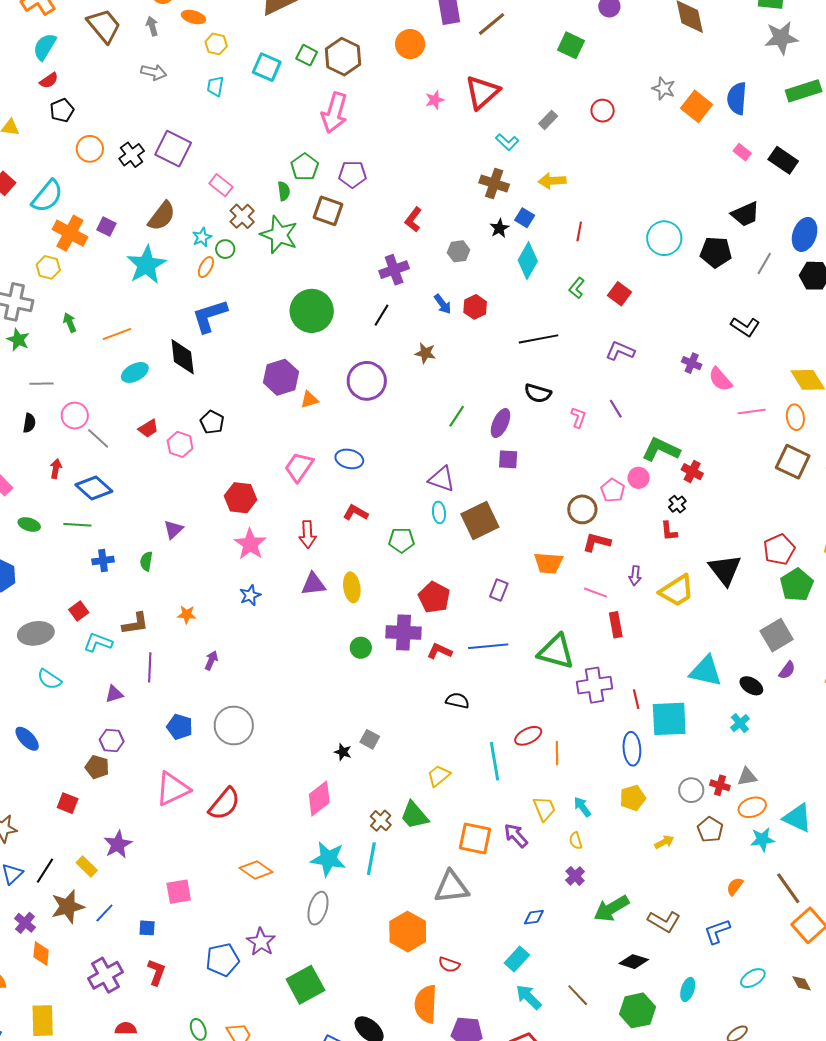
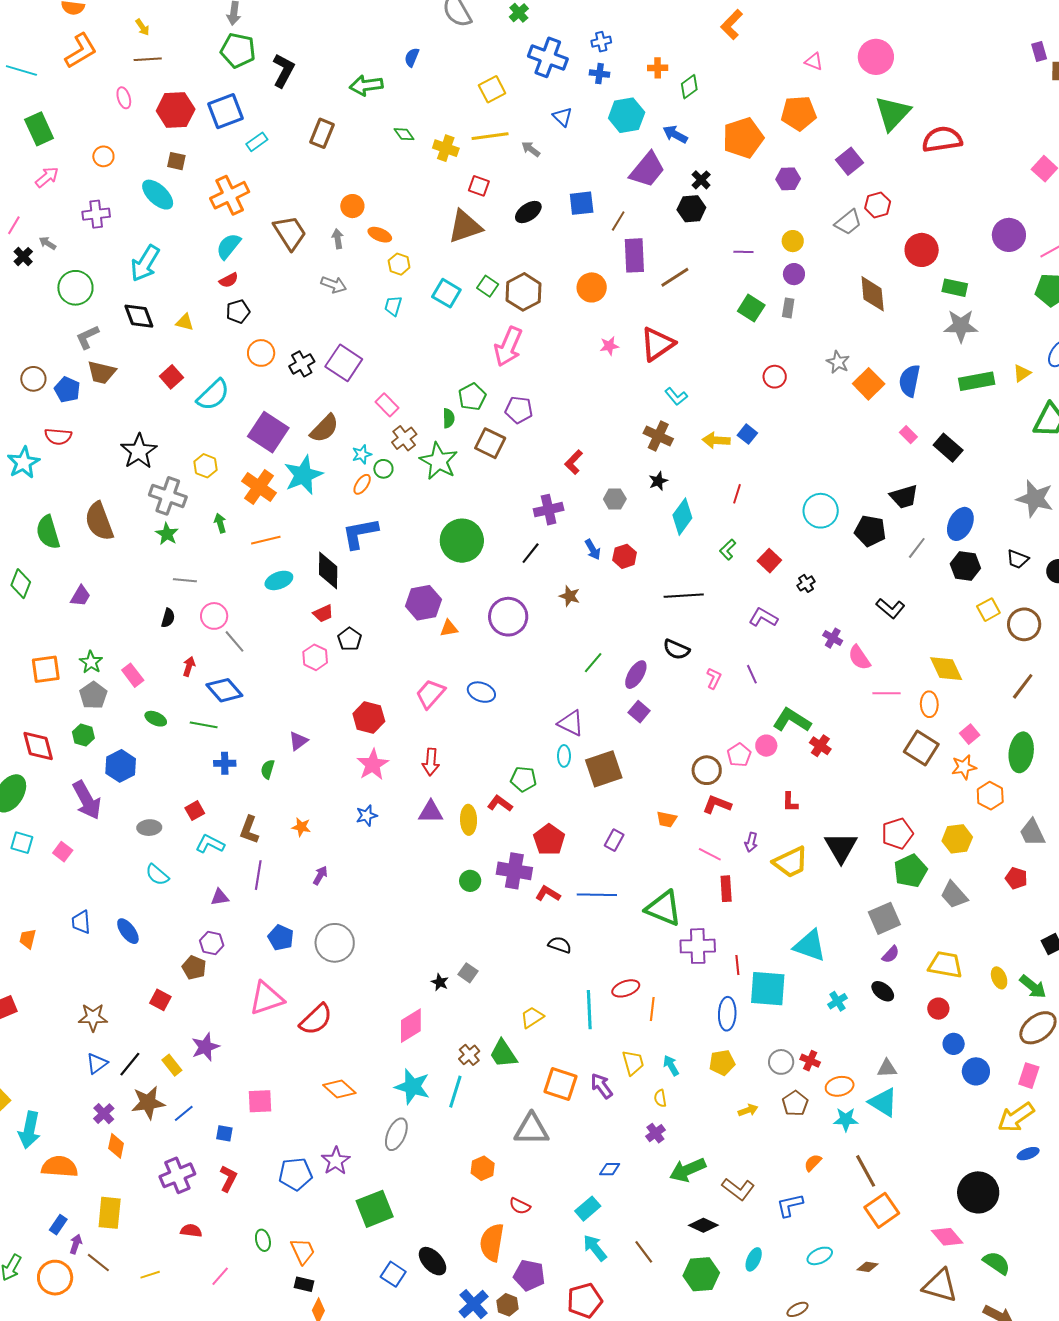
gray rectangle: (548, 120) -> (788, 308), moved, turned -42
blue square: (525, 218) -> (747, 434), moved
purple square: (106, 227) -> (268, 432), size x2.0
orange cross: (70, 233) -> (259, 487), moved
red trapezoid: (148, 428) -> (323, 613), moved
purple square: (508, 459) -> (639, 712), turned 30
black cross: (677, 504) -> (806, 583), moved
red L-shape: (356, 513) -> (500, 804), moved
orange trapezoid: (548, 563) -> (667, 819), size x0.7
brown L-shape: (135, 624) -> (249, 830), turned 112
gray ellipse: (36, 633) -> (149, 828), size x0.7
black ellipse: (751, 686) -> (883, 991), moved
gray triangle: (747, 777) -> (887, 1068), moved
orange hexagon: (408, 932) -> (483, 1168), size x0.6
brown diamond: (802, 983) -> (867, 1267), turned -60

